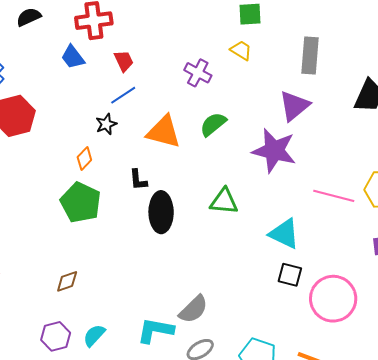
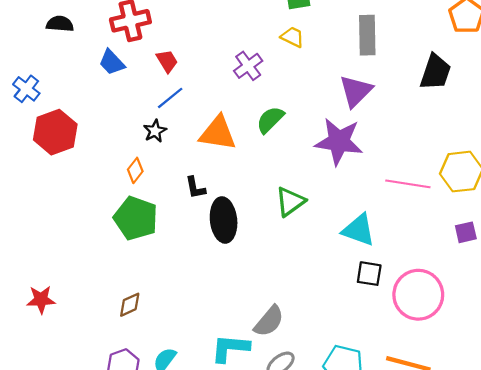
black semicircle: (29, 17) -> (60, 24), turned 35
purple cross: (198, 73) -> (248, 66), turned 32
green triangle: (224, 201) -> (290, 202), turned -36

